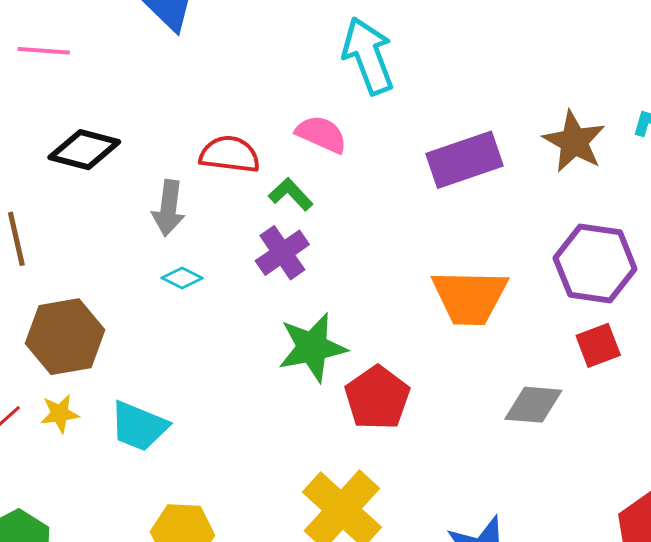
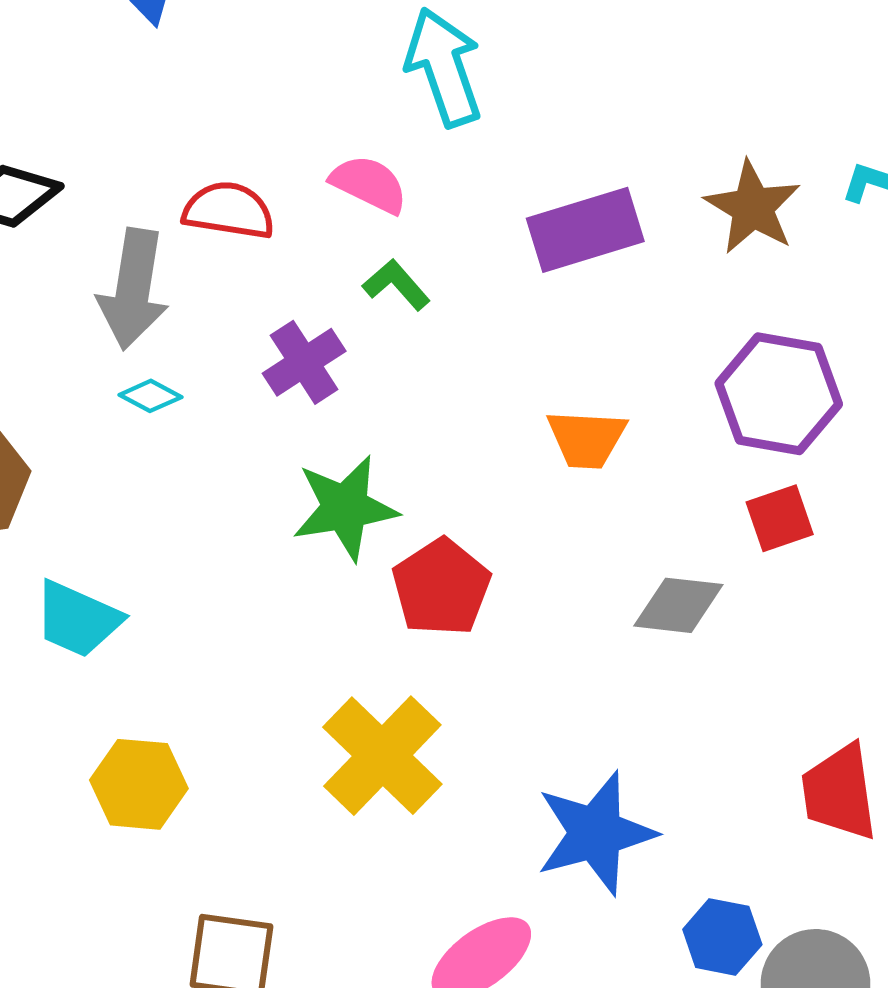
green L-shape: (291, 194) -> (396, 285), moved
gray arrow: (169, 208) -> (133, 289), size x1.4
orange trapezoid: (470, 297) -> (587, 439), size x0.7

